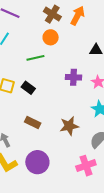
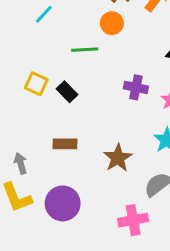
brown rectangle: (33, 122) -> (65, 144), turned -35
brown star: (69, 126) -> (118, 158), turned -30

